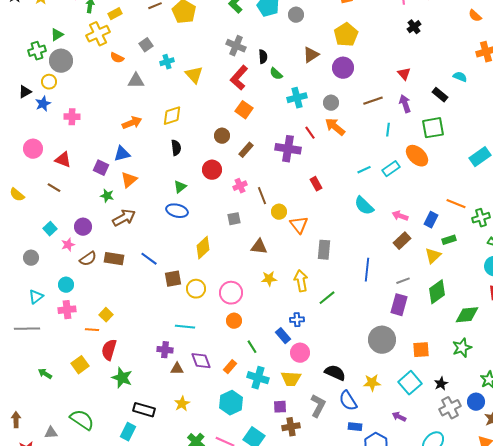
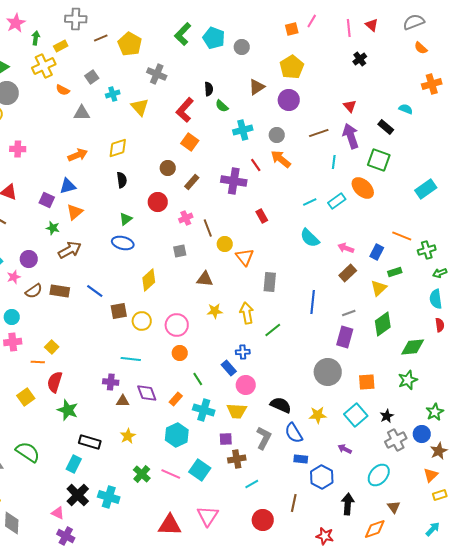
gray cross: (236, 46) -> (157, 74), moved
purple arrow: (405, 104) -> (351, 136), size x1.4
green square: (433, 128) -> (379, 160), turned 30

